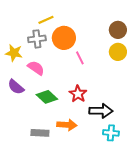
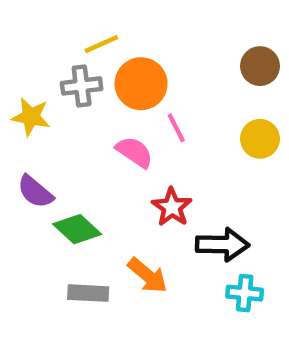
yellow circle: (118, 52) -> (260, 139), moved
pink semicircle: (36, 68) -> (134, 152), moved
green diamond: (47, 97) -> (77, 229), moved
orange arrow: (67, 125) -> (148, 275), turned 36

